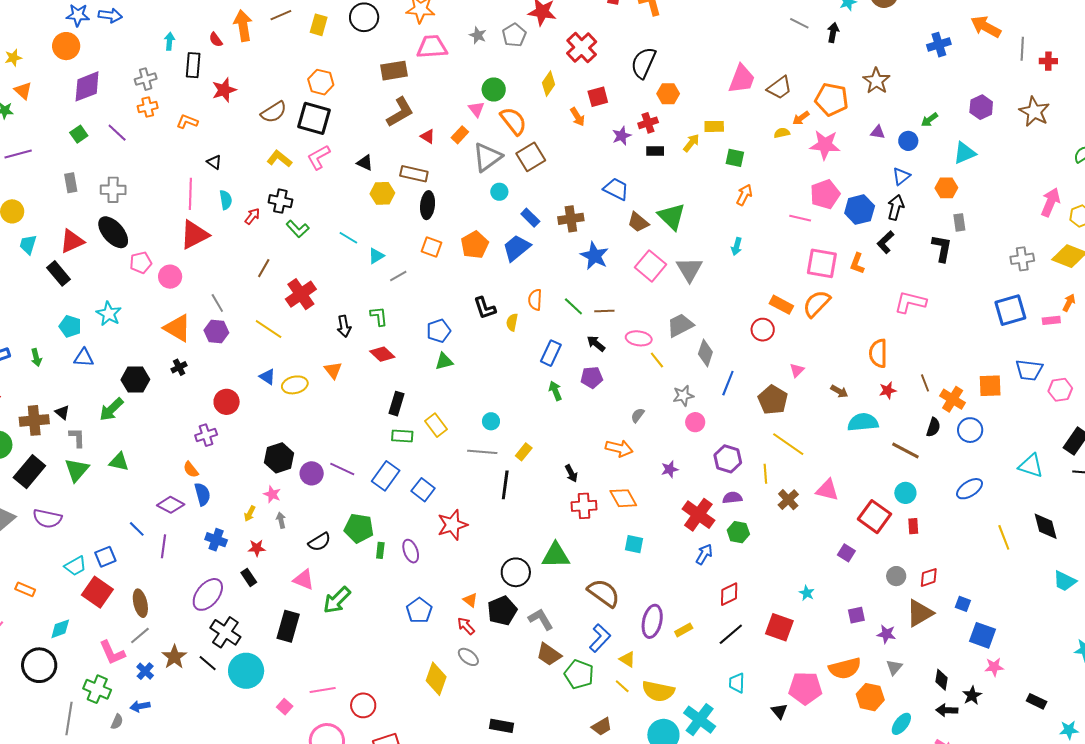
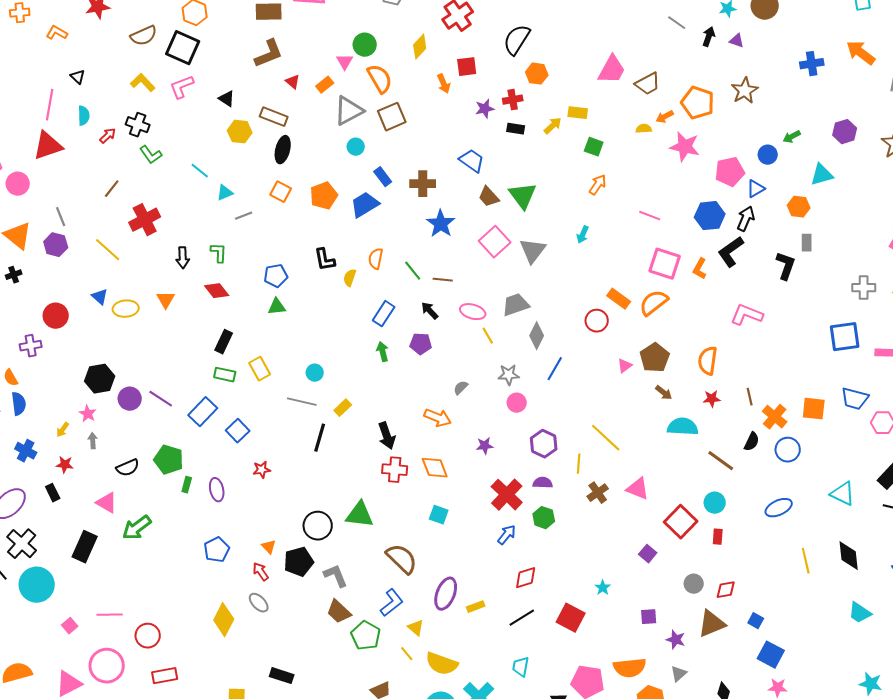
purple triangle: (878, 132) -> (737, 41), moved
pink pentagon: (825, 194) -> (730, 172), moved
black L-shape: (885, 242) -> (731, 252), size x1.4
brown pentagon: (773, 400) -> (655, 358), moved
black arrow: (571, 473) -> (387, 436), size x1.5
red star: (452, 525) -> (262, 470), size x0.6

